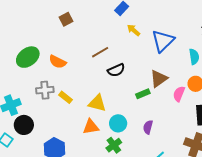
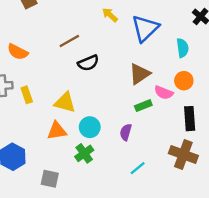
green rectangle: (143, 94) -> (143, 106), moved
pink semicircle: (179, 94) -> (164, 93), turned -91
yellow rectangle: (66, 97) -> (27, 95), turned 32

